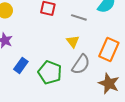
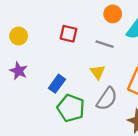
blue rectangle: (21, 65) -> (57, 84), moved

